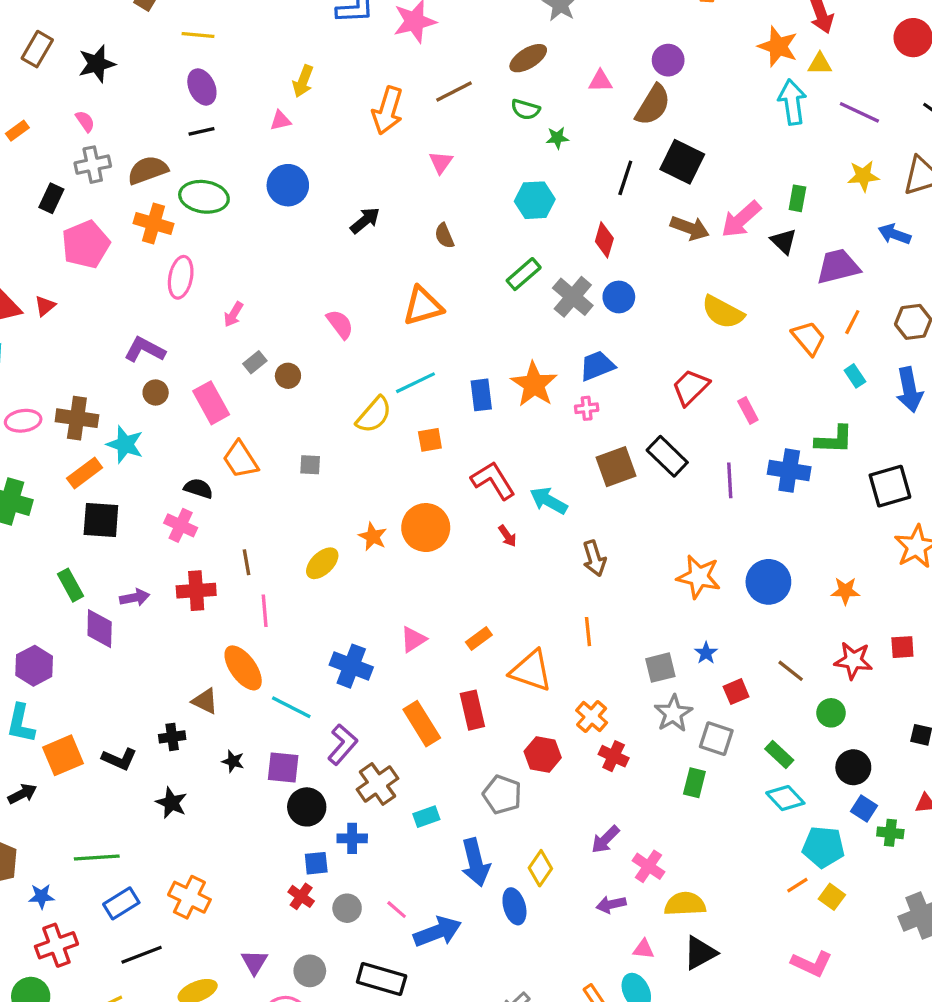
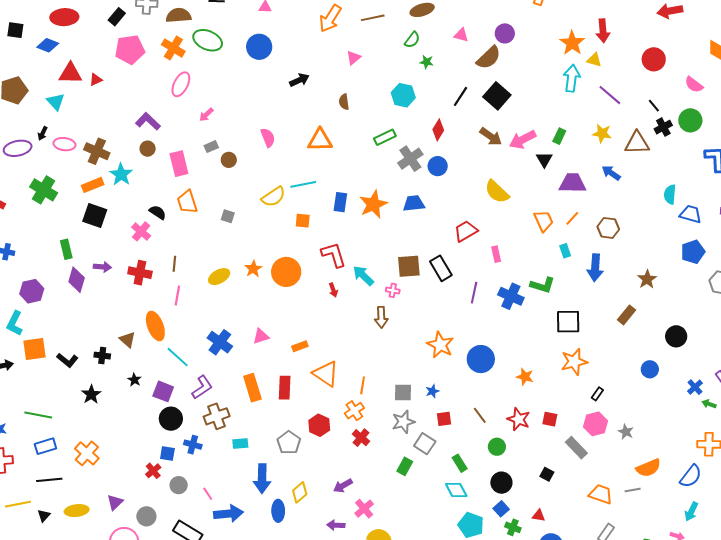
green semicircle: (525, 109) -> (412, 40), turned -84
pink cross: (587, 408) -> (393, 290), moved
orange line: (588, 632) -> (363, 385), moved

